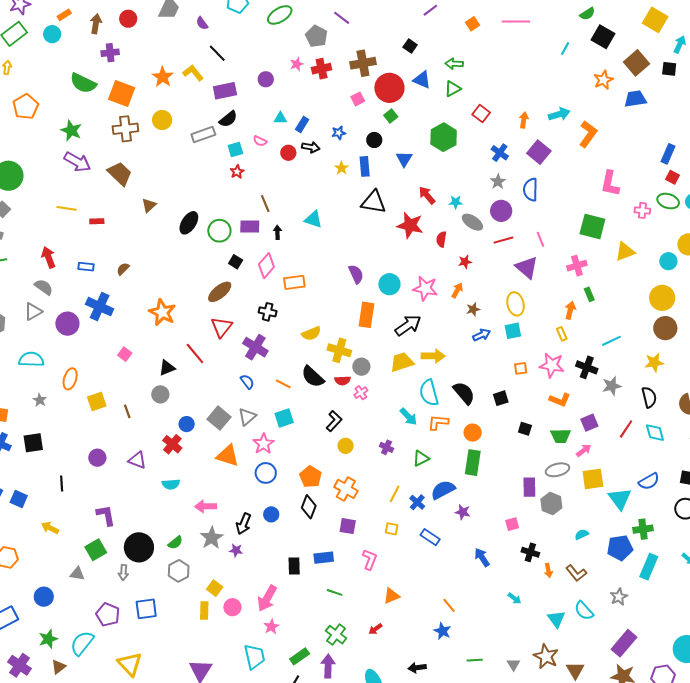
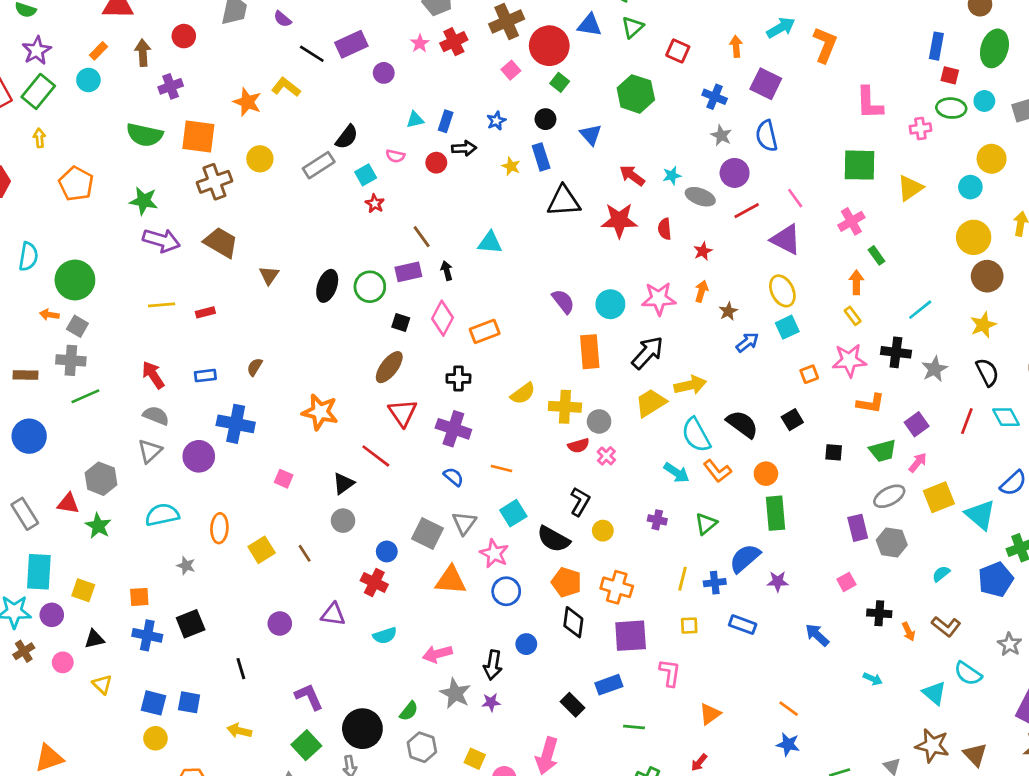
purple rectangle: (225, 91) -> (351, 44), moved
black semicircle: (313, 377) -> (553, 539), moved
orange L-shape: (438, 422) -> (717, 471), turned -120
blue cross: (417, 502) -> (715, 583), turned -35
purple square: (348, 526) -> (631, 636), size x1.5
black rectangle: (294, 566) -> (572, 705), turned -30

